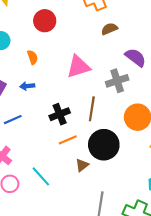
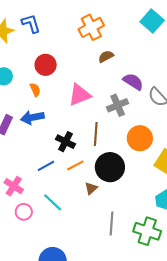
red circle: (45, 21) -> (46, 65), moved
blue arrow: (27, 86) -> (32, 117), size x1.6
black cross: (60, 114) -> (66, 142), turned -36
blue line: (13, 120) -> (46, 166), moved

